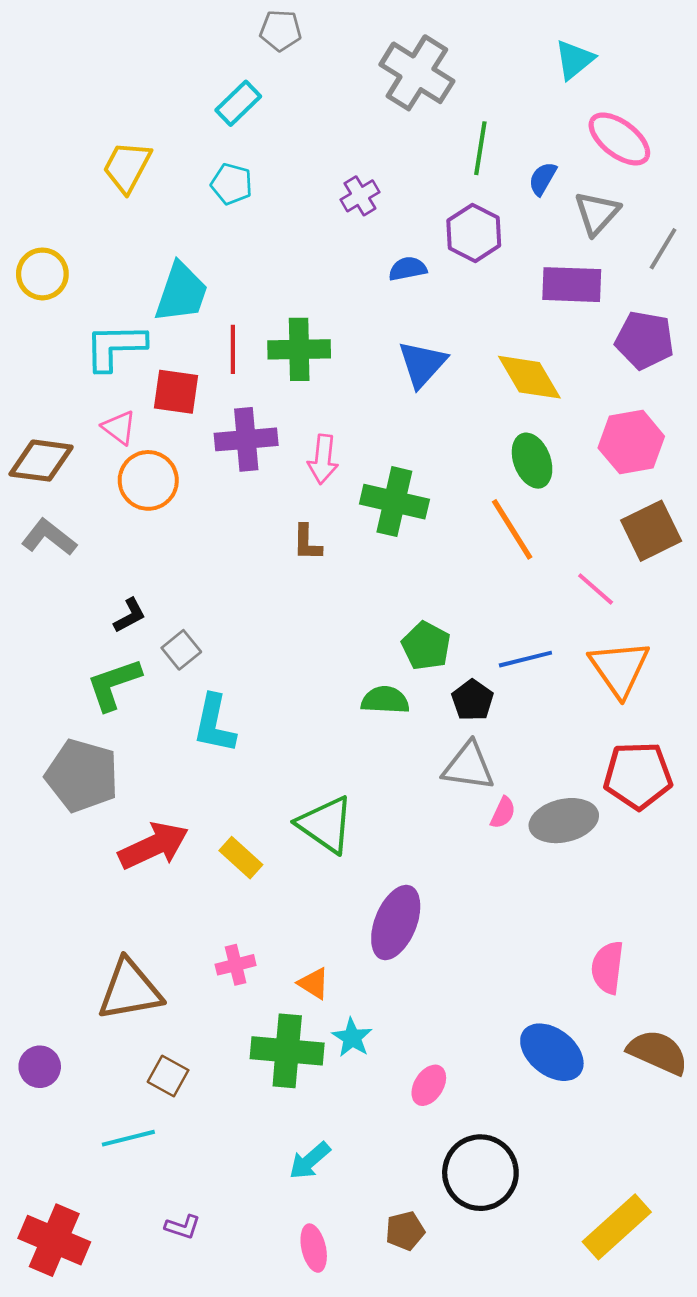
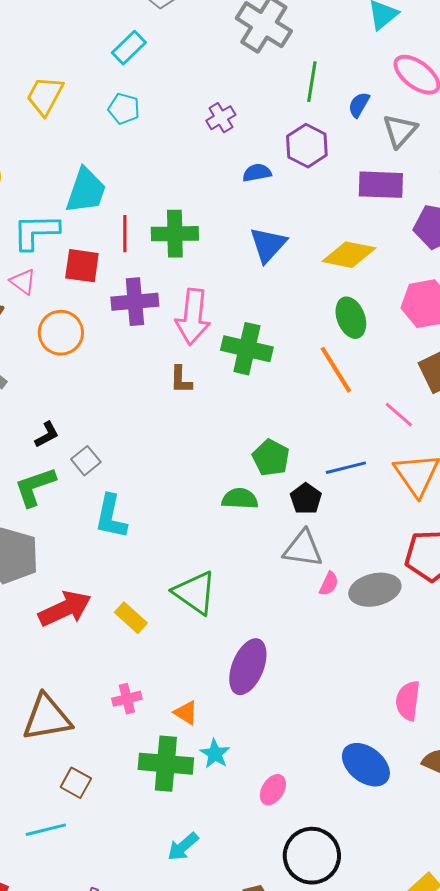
yellow diamond: (529, 377) -> (349, 255), turned -48
pink triangle: (119, 427) -> (23, 282), moved
pink arrow: (323, 459) -> (193, 317), size x1.5

